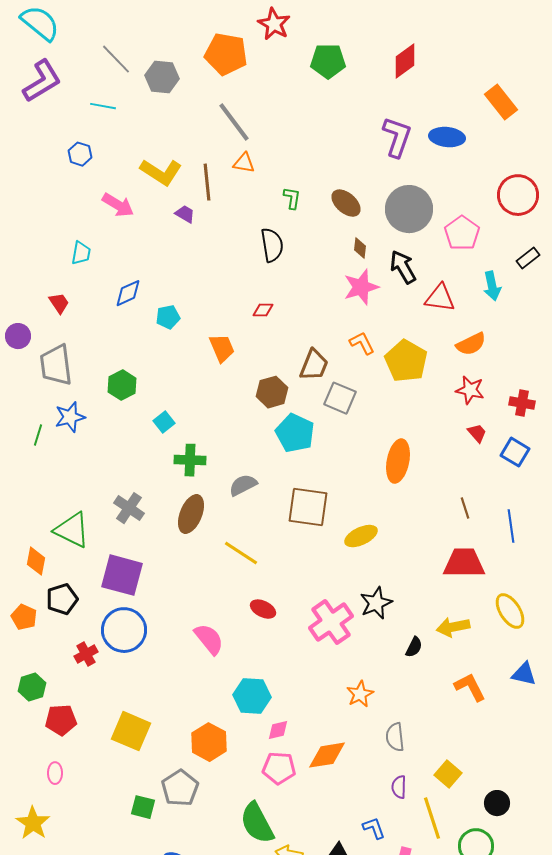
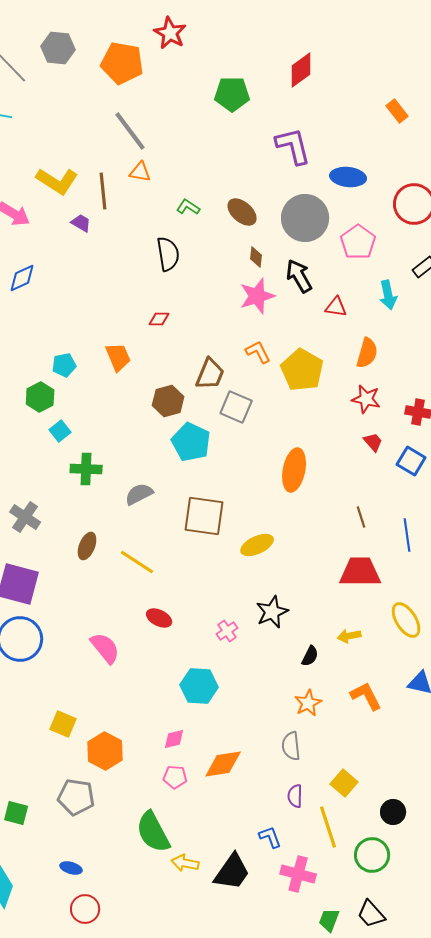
green pentagon: (328, 61) -> (232, 94), moved
gray hexagon: (162, 77) -> (58, 48), moved
orange rectangle: (501, 102) -> (397, 111), size x0.7
purple L-shape: (397, 137) -> (293, 146), turned -33
blue ellipse: (447, 137) -> (348, 177), moved
green L-shape: (292, 198) -> (188, 207), turned -65
blue diamond: (128, 293) -> (22, 278), moved
red triangle: (440, 298) -> (336, 307), size x0.7
cyan pentagon: (168, 317) -> (64, 365), moved
orange semicircle: (471, 344) -> (367, 353), turned -48
green hexagon: (122, 385) -> (40, 397), moved
brown ellipse: (191, 514) -> (87, 546), moved, size x0.7
pink cross: (331, 622) -> (227, 631), size x0.5
yellow arrow: (453, 627) -> (349, 636), size x0.7
orange star: (360, 694) -> (308, 703), moved
cyan hexagon: (252, 696) -> (199, 686), moved
yellow square: (131, 731) -> (63, 724), moved, size x0.7
pink pentagon: (279, 768) -> (175, 777), size x0.7
gray pentagon: (180, 788) -> (76, 797), turned -30
green square: (143, 807) -> (16, 813), moved

